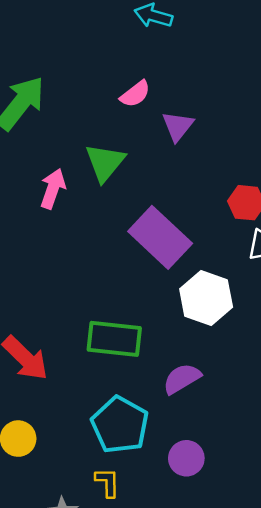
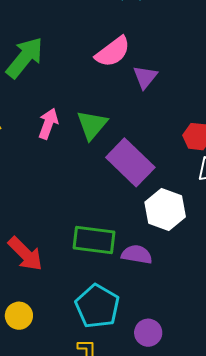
pink semicircle: (135, 94) -> (113, 52), size x1.5
green triangle: (105, 163) -> (92, 125), moved
purple semicircle: (182, 379) -> (137, 254), moved, turned 40

